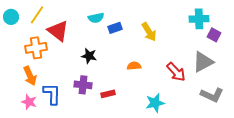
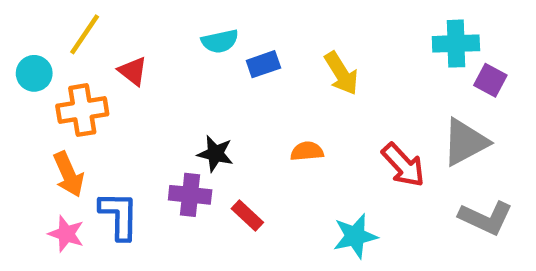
cyan circle: (11, 17) -> (34, 73), moved
red triangle: (58, 31) -> (133, 71), size x0.6
black star: (89, 56) -> (215, 154), moved
red rectangle: (108, 94) -> (247, 215), turned 56

